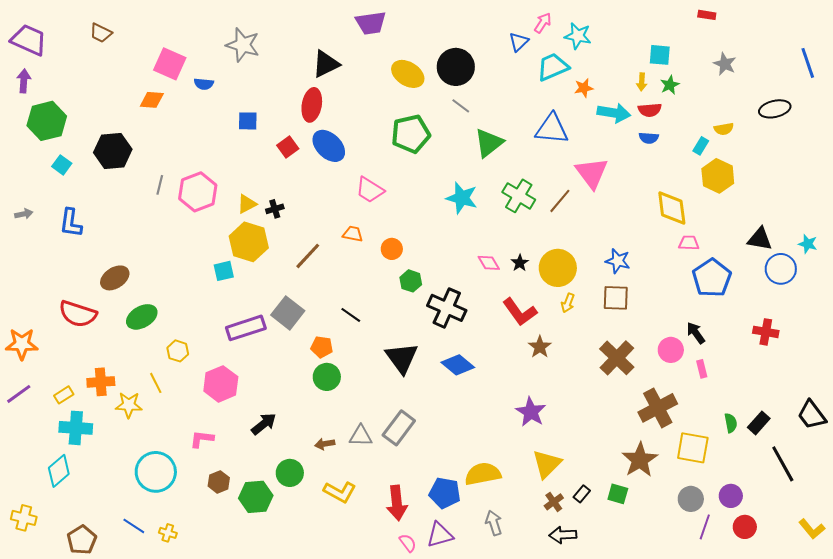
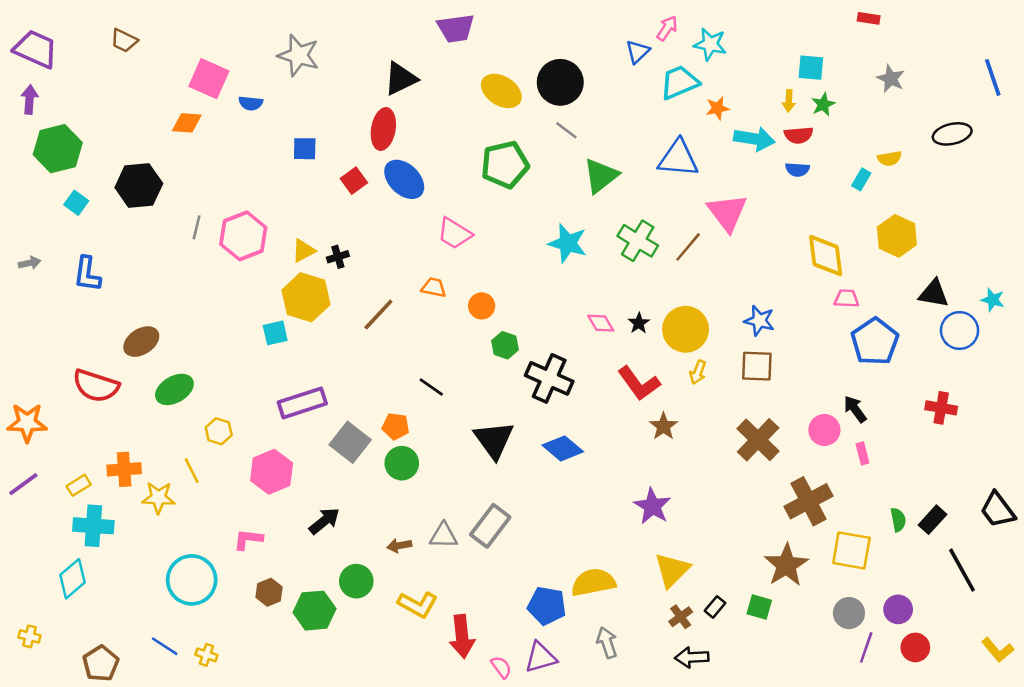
yellow hexagon: (718, 176) -> (897, 236), moved
gray square: (288, 313) -> (350, 442), moved
red arrow: (397, 503) -> (462, 636), moved
yellow cross: (24, 518) -> (29, 636), size x0.7

